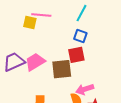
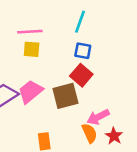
yellow square: (30, 23) -> (32, 49), moved
red square: (76, 55) -> (81, 75), turned -30

